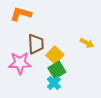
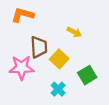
yellow arrow: (87, 43) -> (74, 32), moved
green square: (57, 70) -> (87, 75), moved

